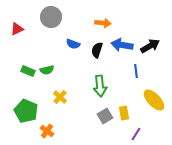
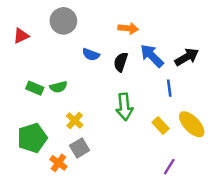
blue arrow: (122, 45) -> (152, 56), turned 35
green pentagon: (26, 111) -> (32, 138), turned 30
yellow rectangle: (124, 113) -> (161, 125), moved, turned -32
gray square: (105, 116) -> (80, 148), moved

